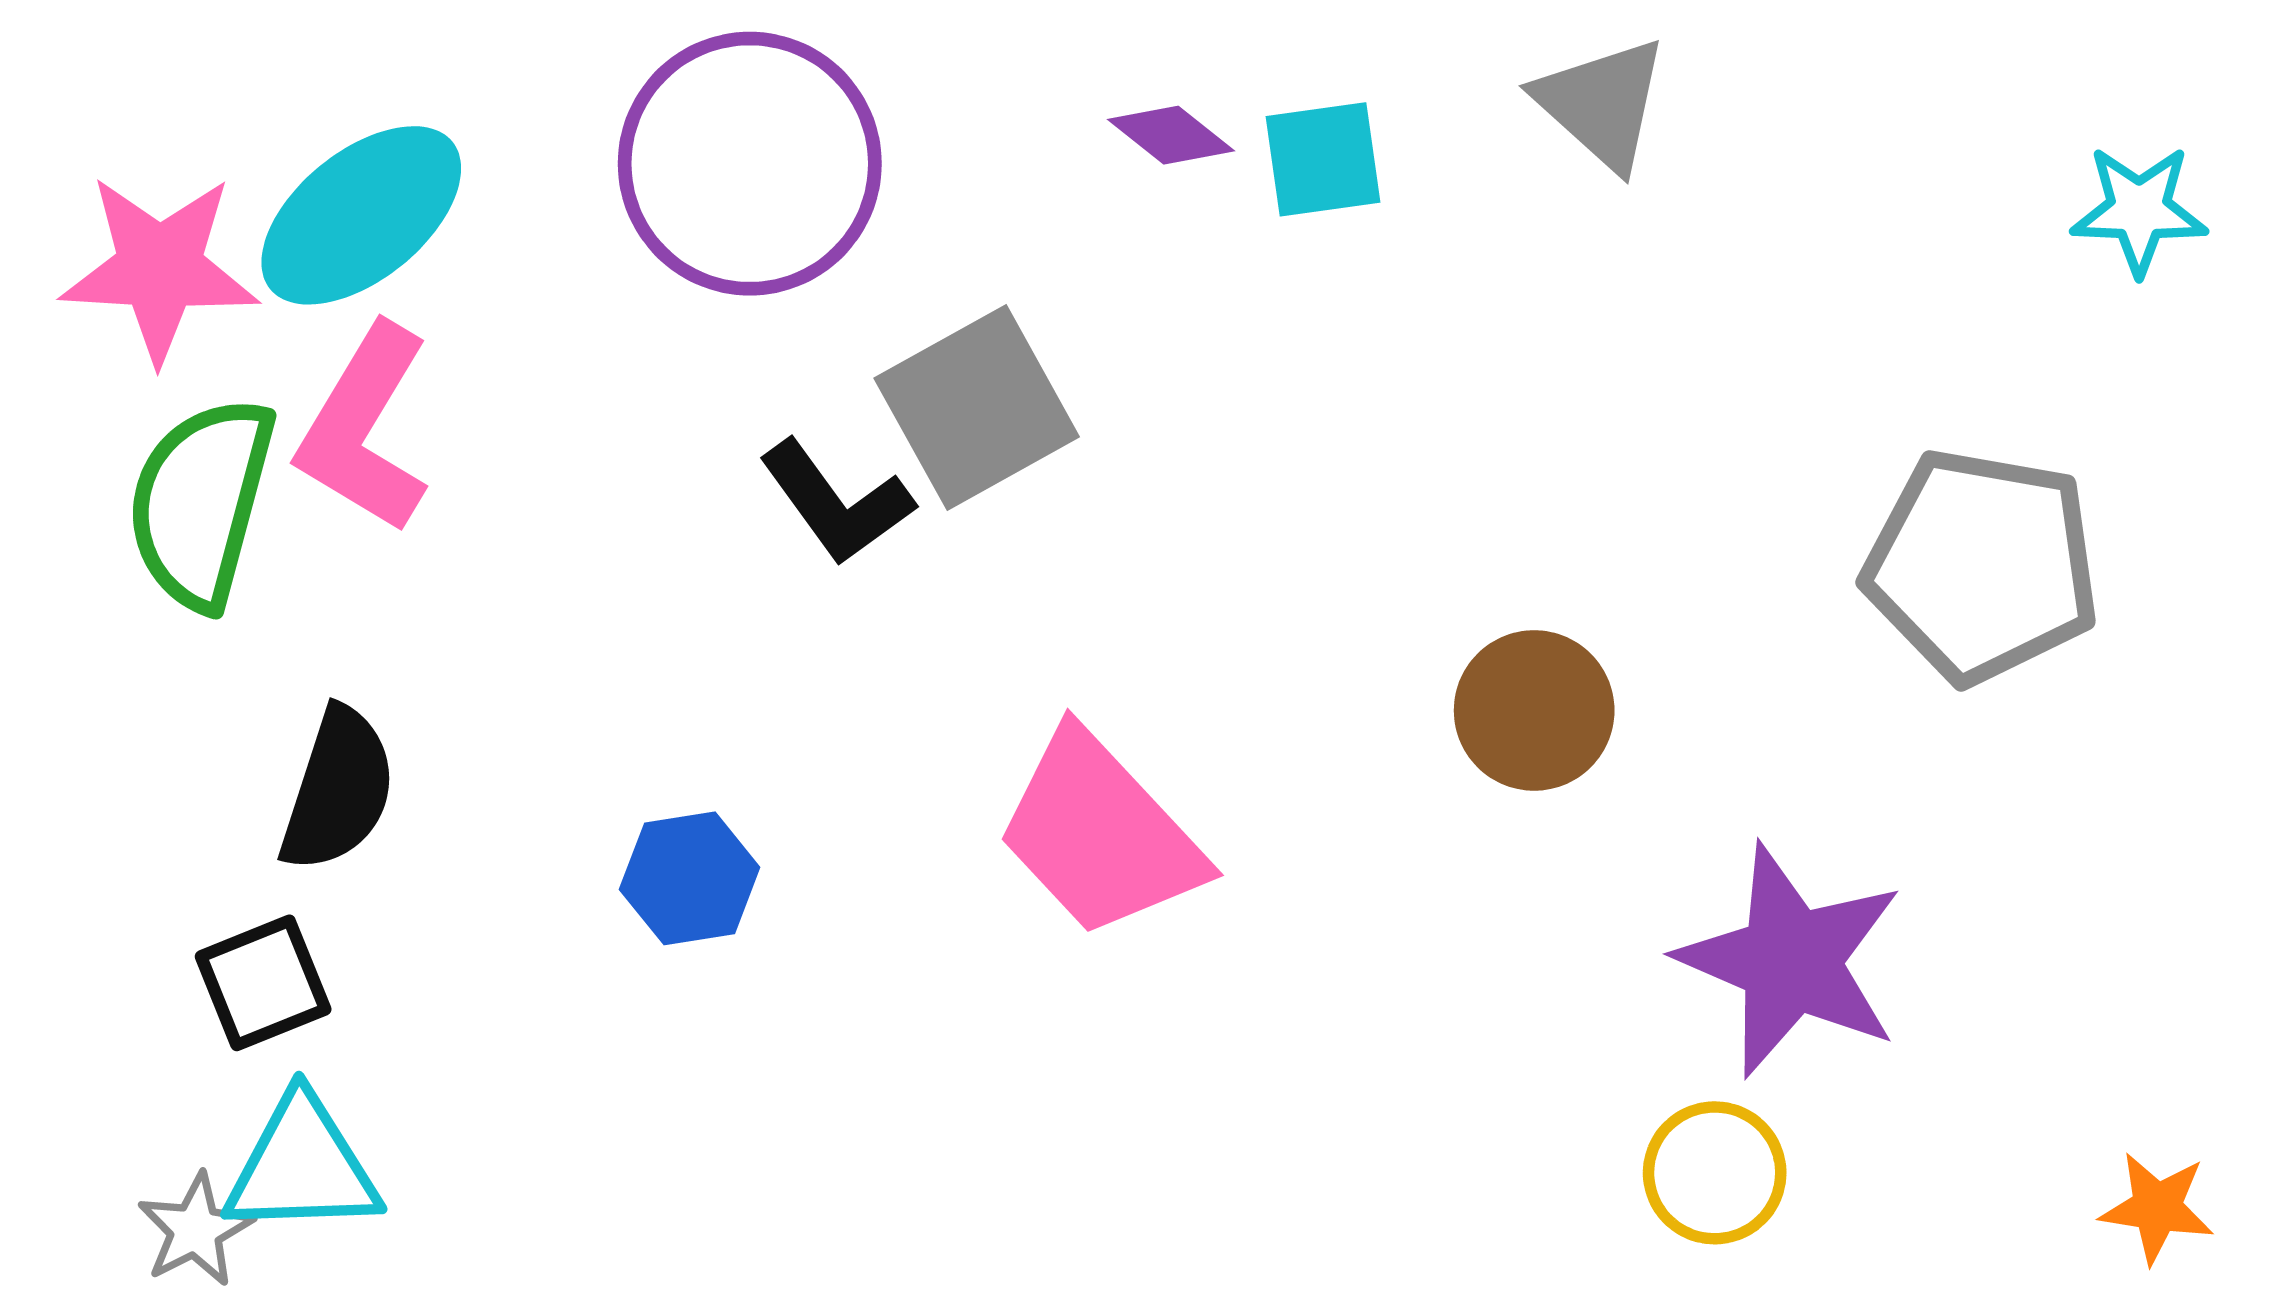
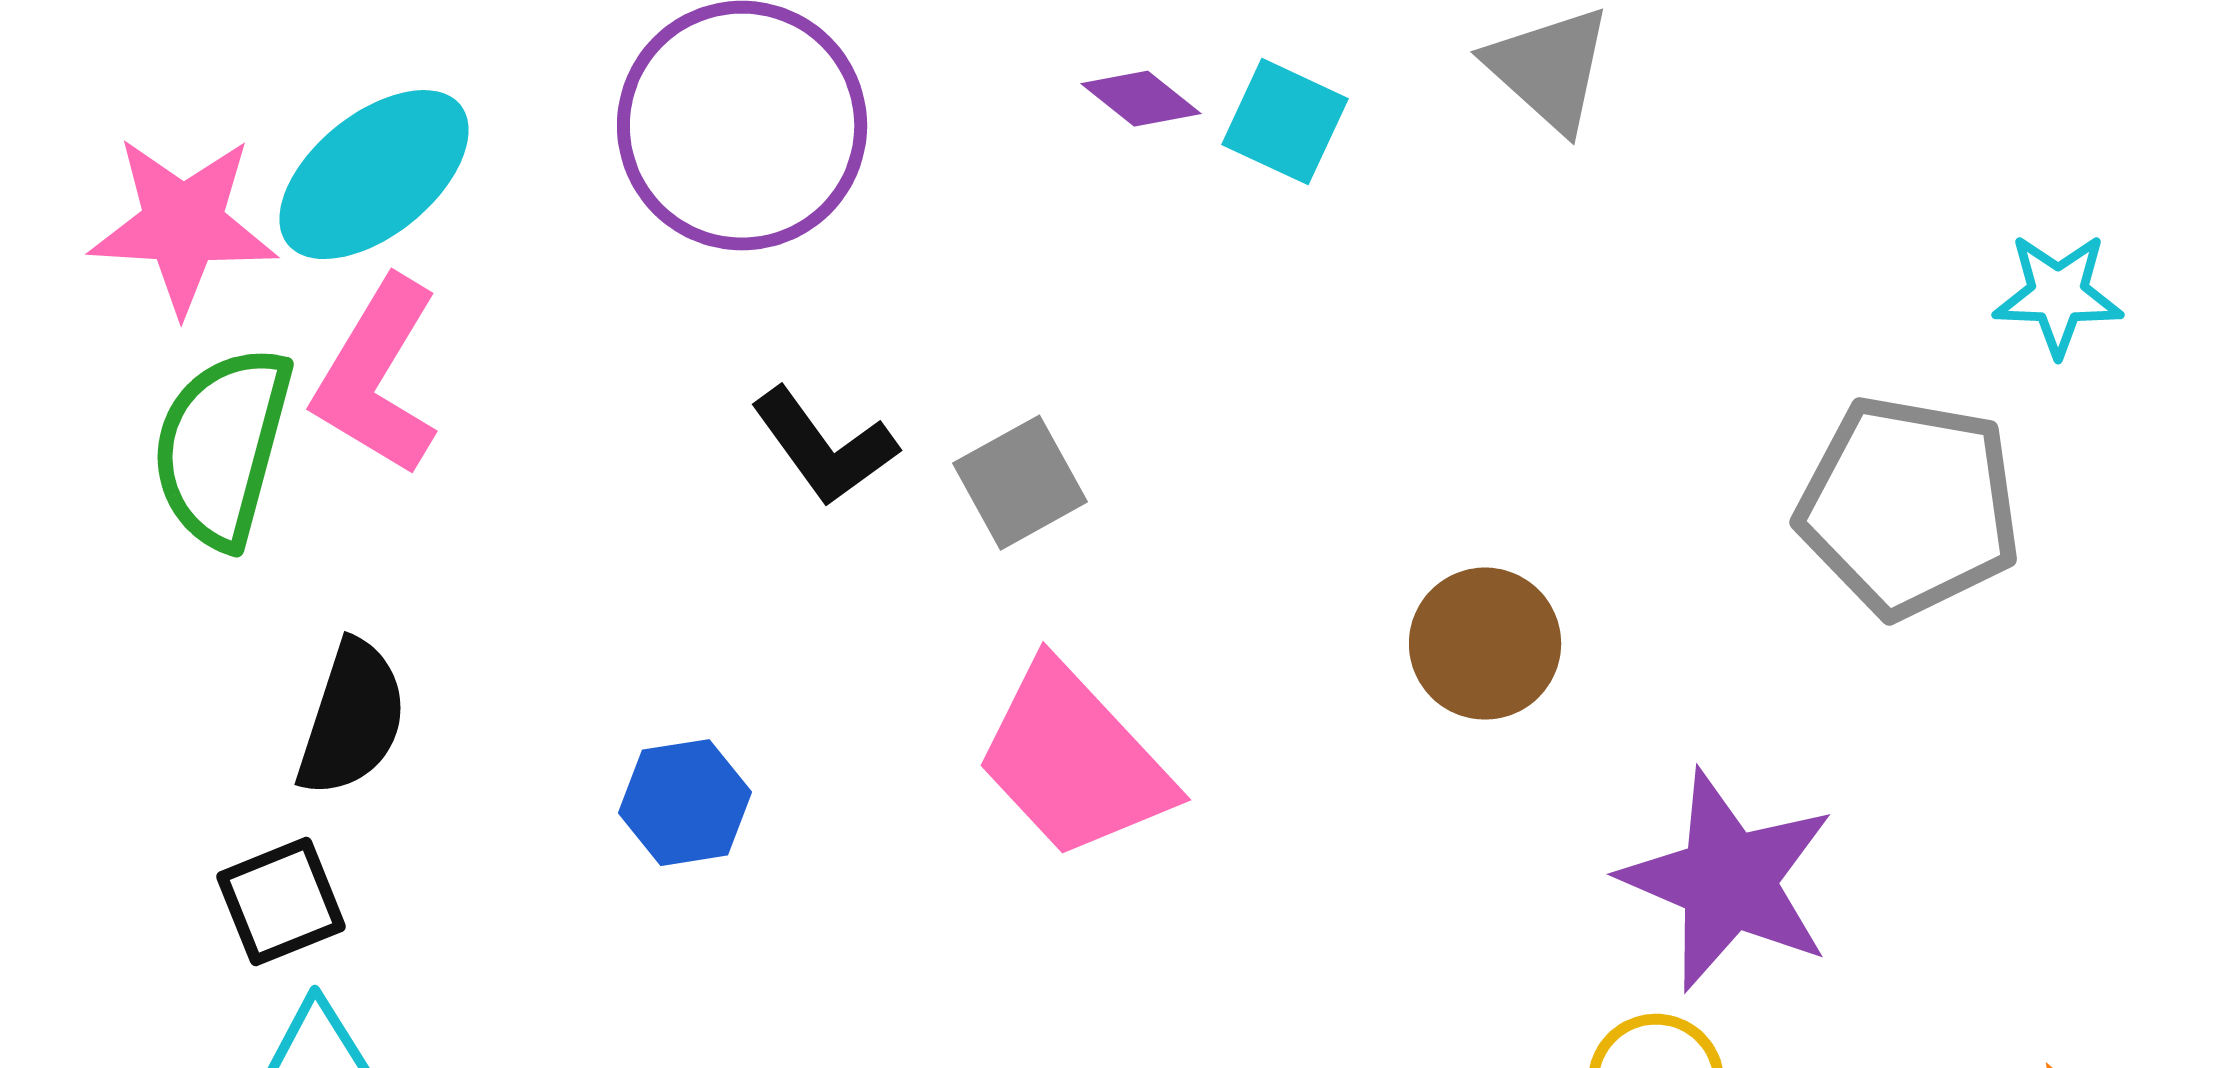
cyan square: (1323, 159) -> (1285, 122), turned 33
cyan star: (2139, 210) -> (2058, 295), moved
gray square: (977, 408) -> (1020, 483), moved, size x0.7

